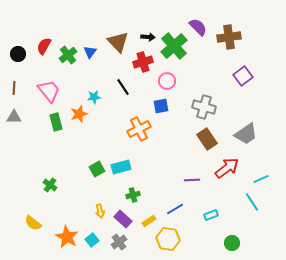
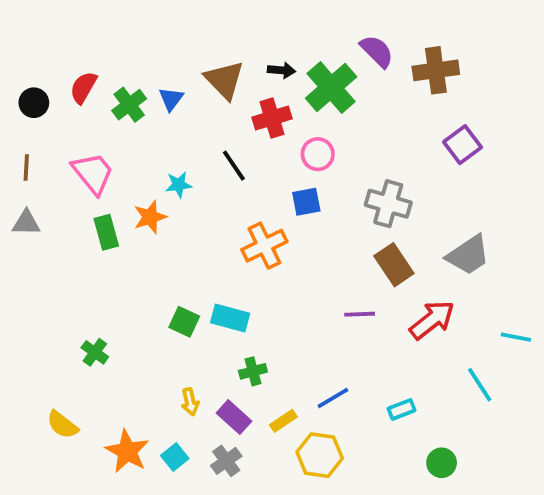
cyan rectangle: (121, 167) -> (230, 318), turned 30
green square: (97, 169) -> (184, 322), turned -35
cyan line: (261, 179) -> (516, 337), moved, turned 35
purple line: (192, 180) -> (360, 314), moved

